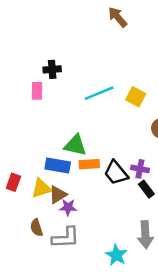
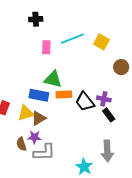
pink rectangle: (37, 91) -> (46, 47), moved
purple star: (68, 207) -> (34, 137), moved

